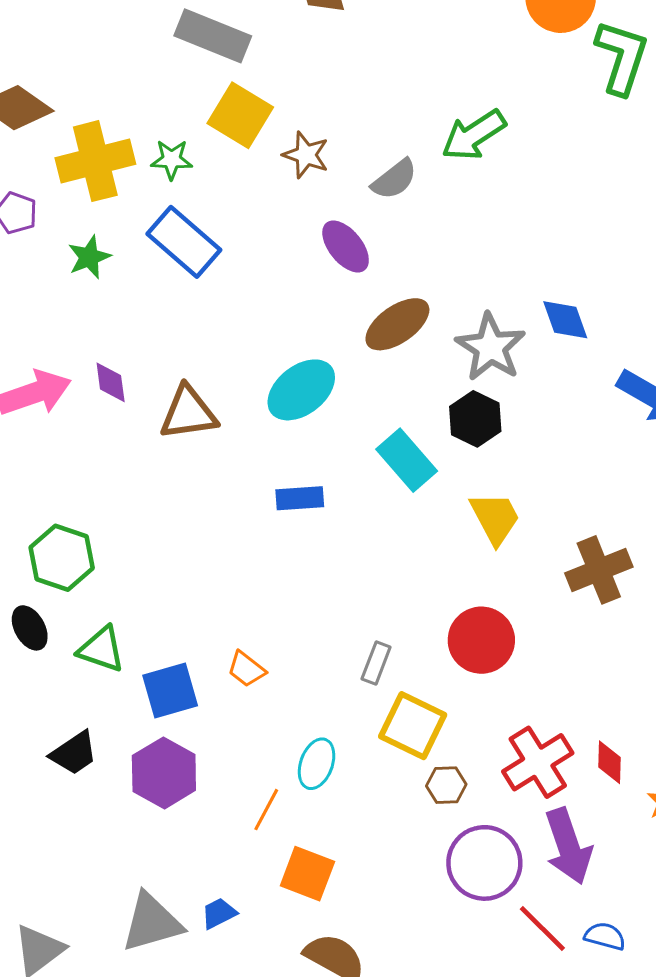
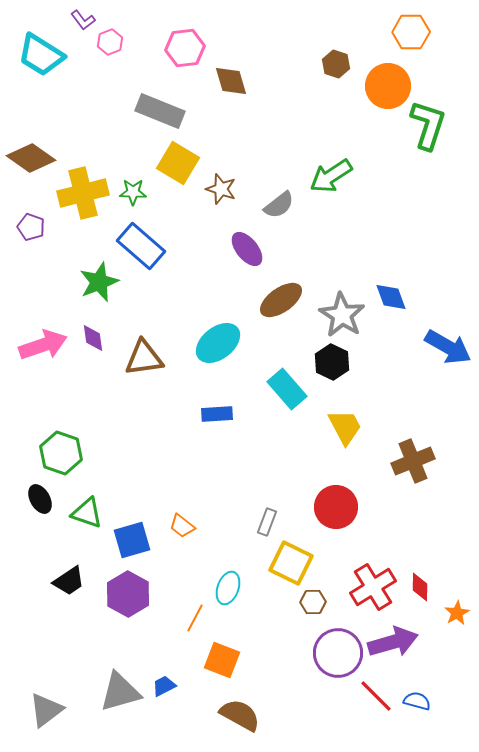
green star: (89, 257) -> (99, 282), moved, size x1.4
purple arrow: (568, 846) -> (393, 642), turned -87

